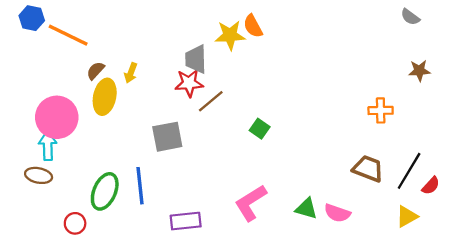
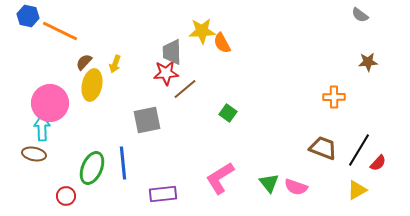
orange semicircle: (253, 26) -> (222, 43), moved
green triangle: (306, 209) -> (269, 183), turned 35

